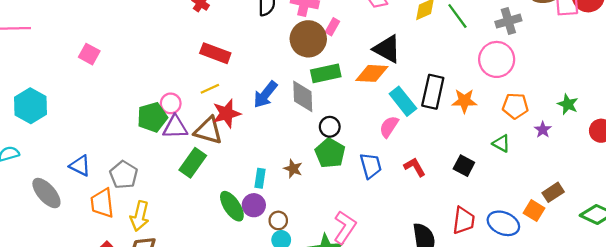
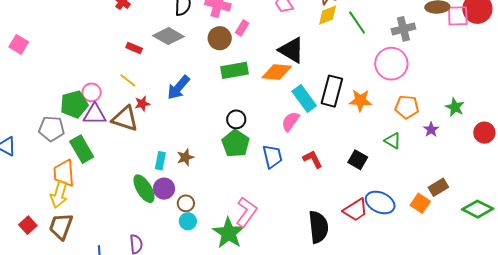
brown circle: (308, 39) -> (220, 38), size x0.7
red rectangle: (215, 53) -> (134, 48), size x0.6
yellow line: (210, 89) -> (128, 80), turned 60
gray diamond: (303, 96) -> (168, 36), moved, turned -60
red star: (226, 113) -> (142, 104), size x0.6
green rectangle: (193, 163) -> (82, 149), moved, turned -68
brown star: (293, 169) -> (185, 157), moved, turned 30
gray pentagon: (124, 175) -> (51, 129), moved, turned -30
cyan rectangle: (260, 178) -> (160, 161), moved
orange trapezoid: (102, 203) -> (64, 173), moved
red trapezoid: (464, 220) -> (355, 210), turned 48
blue ellipse: (503, 223) -> (380, 202), moved

